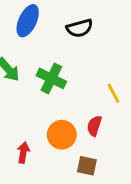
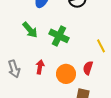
red arrow: (23, 152) -> (40, 67), moved

